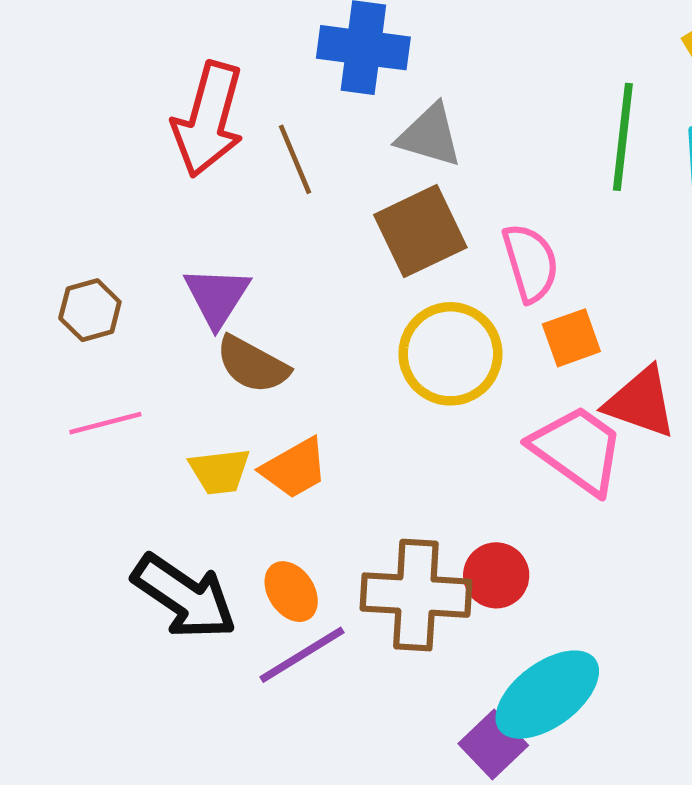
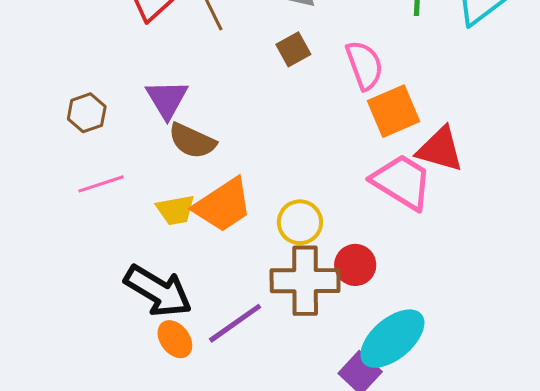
brown square: (420, 231) -> (293, 49), size x0.6
orange square: (571, 338) -> (394, 111), size x1.4
yellow circle: (450, 354) -> (300, 222), moved, size x0.7
orange trapezoid: (294, 468) -> (223, 205), size x1.4
orange ellipse: (291, 592) -> (175, 339), moved

